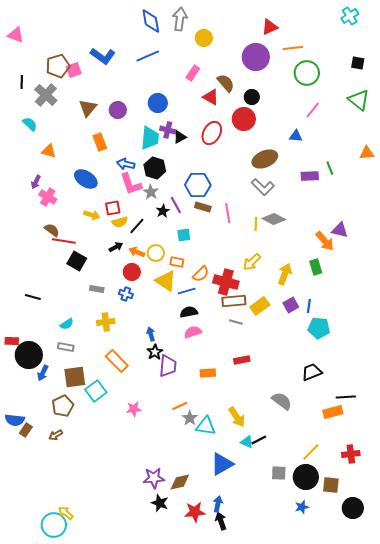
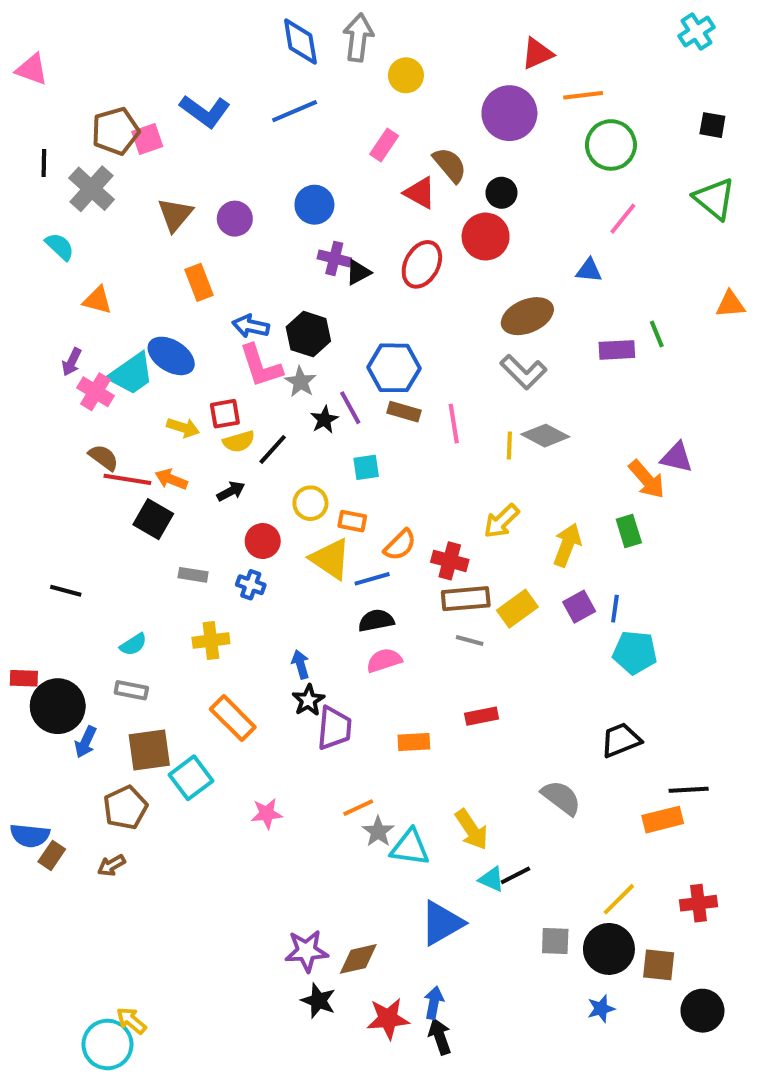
cyan trapezoid: (150, 138) -> (131, 374), moved, turned 50
orange arrow: (137, 252) -> (171, 479), moved
red cross: (226, 282) -> (450, 561), size x0.7

